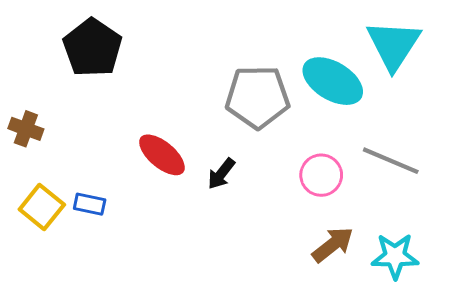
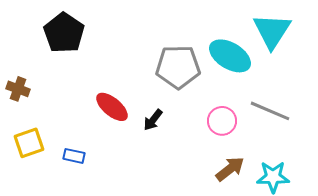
blue rectangle: (90, 204) -> (74, 156), moved
yellow square: (42, 207) -> (29, 143), turned 32

